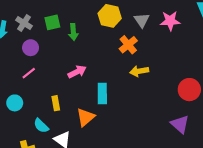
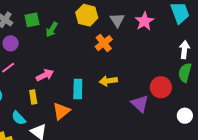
pink star: (170, 21) -> (144, 21), turned -30
green arrow: (73, 32) -> (52, 30), turned 35
yellow arrow: (139, 71) -> (108, 81), moved
pink arrow: (77, 72) -> (45, 75), moved
purple triangle: (180, 124) -> (140, 104), moved

